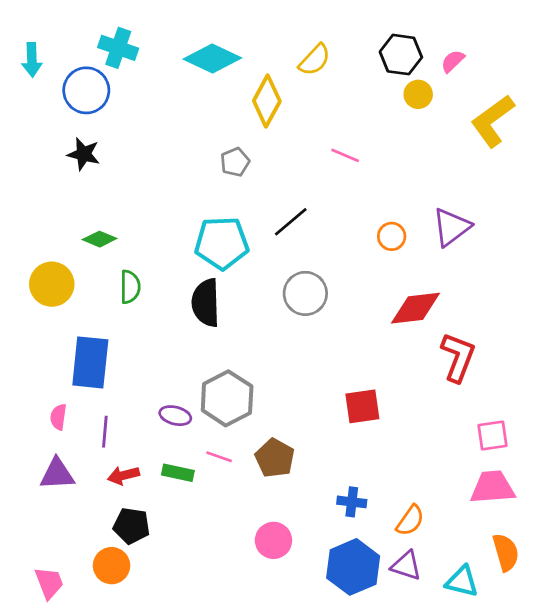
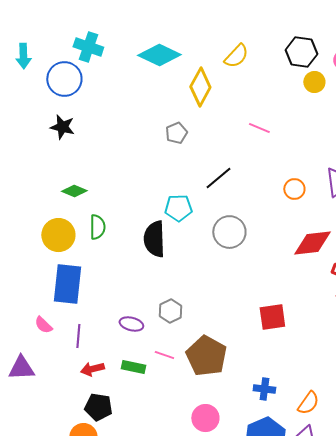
cyan pentagon: (222, 243) -> (178, 208), moved, size x0.7
yellow circle: (52, 284) -> (58, 235), moved
gray hexagon: (227, 398) -> (170, 311), size x0.6
pink semicircle: (58, 417) -> (43, 325), turned -54
brown pentagon: (275, 458) -> (206, 356), size x1.4
purple triangle: (57, 474) -> (21, 368), moved

